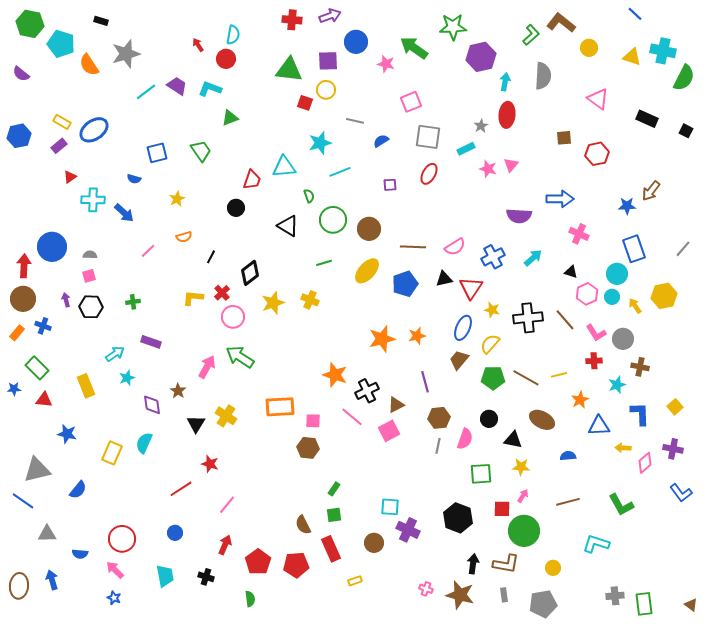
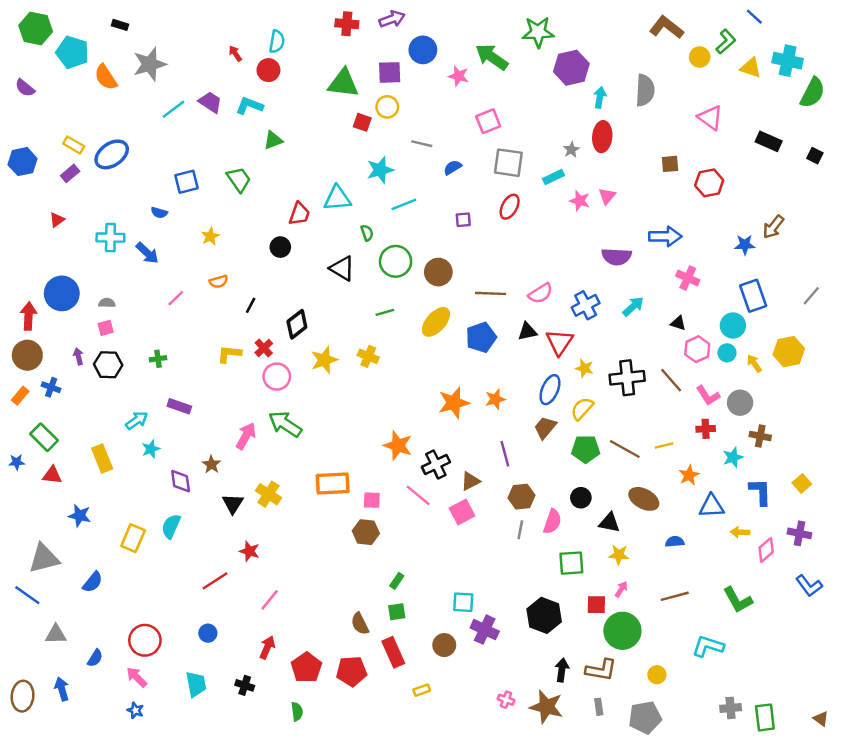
green L-shape: (531, 35) -> (726, 42), moved
red triangle: (70, 177) -> (57, 220), moved
blue semicircle: (80, 554) -> (95, 658), turned -63

